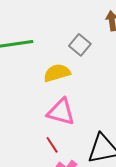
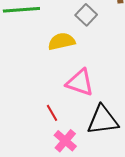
pink triangle: (61, 112) -> (80, 83), moved

